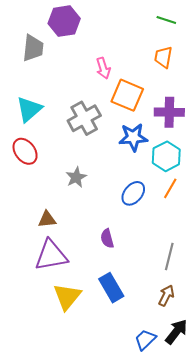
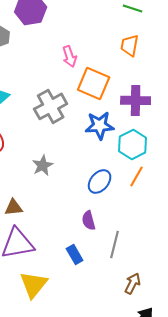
purple semicircle: (107, 238) -> (89, 220), moved
gray line: (169, 256) -> (115, 244), moved
blue rectangle: (111, 288) -> (75, 254), moved, size x0.7

